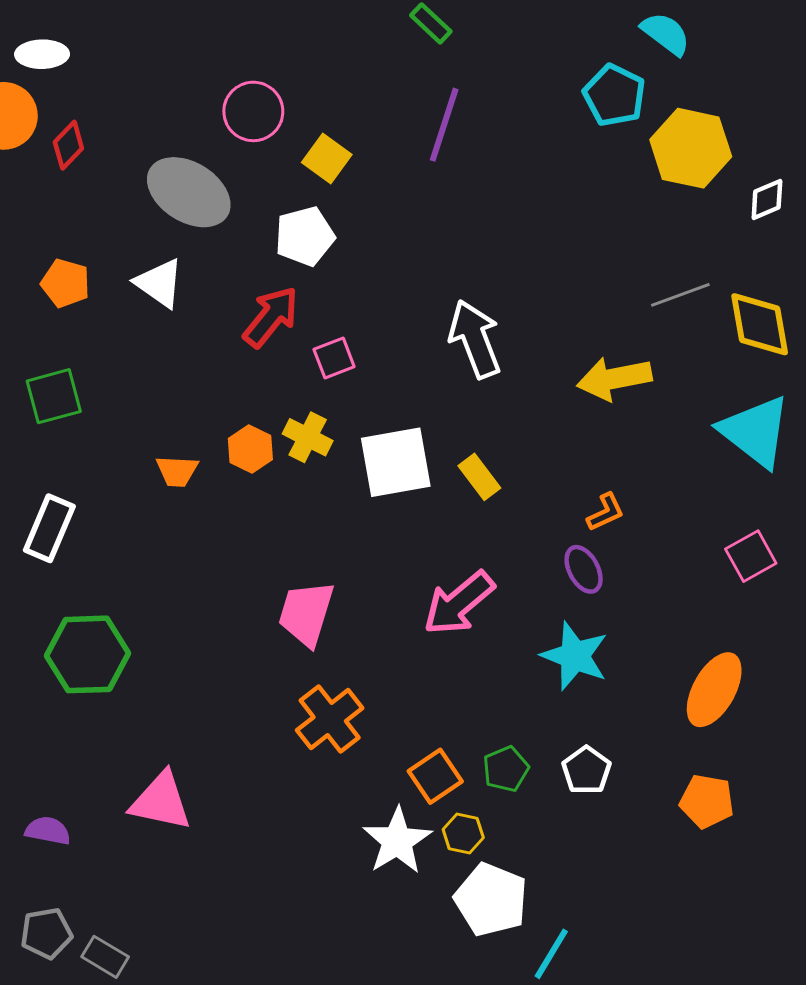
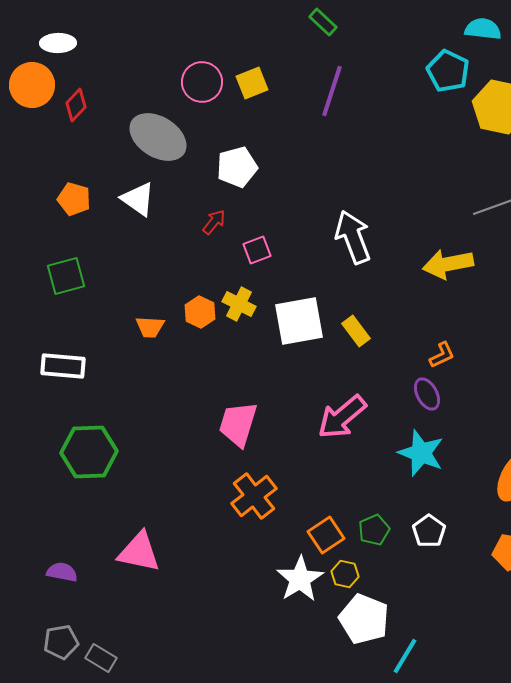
cyan semicircle: (666, 34) -> (483, 29), turned -30
yellow square: (327, 158) -> (252, 83), moved, turned 32
red arrow: (271, 317) -> (214, 222), size x0.6
white rectangle: (49, 528) -> (63, 366), turned 72

